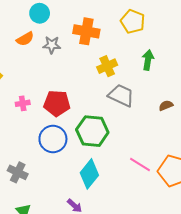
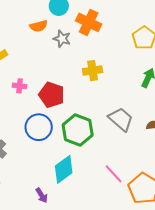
orange cross: (86, 31) -> (89, 22), moved
yellow cross: (107, 66) -> (93, 71), moved
gray trapezoid: (121, 95) -> (121, 119), moved

